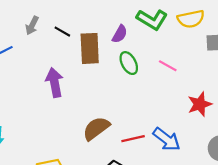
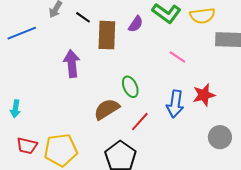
green ellipse: (129, 63) -> (130, 87), moved
red line: (133, 139) -> (140, 122), turned -40
blue arrow: (167, 139) -> (175, 104), moved, turned 56

